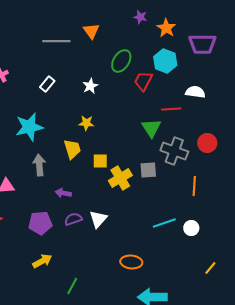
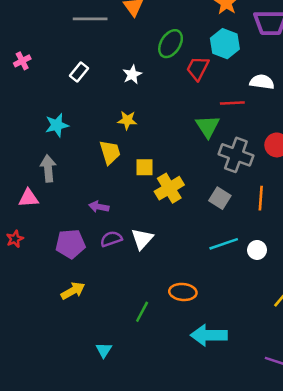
cyan star: (29, 127) -> (57, 125), size x0.7
gray arrow: (39, 165) -> (48, 168), moved
gray square: (148, 170) -> (220, 198), moved, turned 36
green line: (72, 286) -> (142, 312), moved

